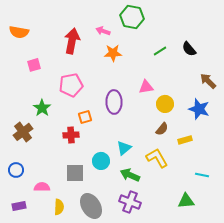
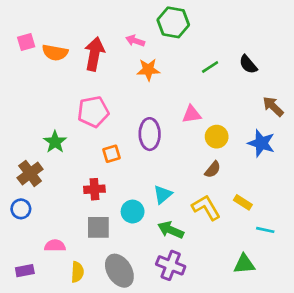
orange semicircle: (19, 32) -> (55, 53), moved
pink square: (34, 65) -> (26, 42), moved
red cross: (71, 135) -> (94, 189), moved
yellow rectangle: (185, 140) -> (243, 202), moved, turned 48
blue circle: (16, 170) -> (21, 209), moved

